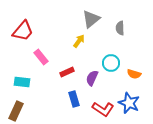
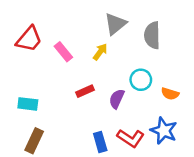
gray semicircle: (120, 28) -> (152, 35), size x1.5
pink rectangle: (41, 57) -> (63, 52), moved
blue rectangle: (74, 99) -> (100, 142), moved
brown rectangle: (16, 111) -> (34, 141), moved

